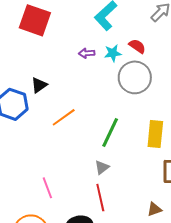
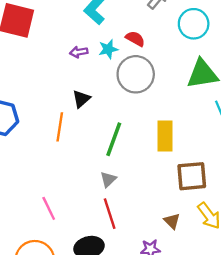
black triangle: (39, 85) -> (81, 99), moved
orange line: (64, 117) -> (60, 127), turned -40
brown triangle: (154, 209) -> (172, 221), turned -49

